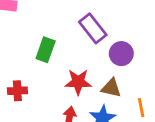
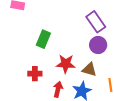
purple rectangle: (93, 28) -> (96, 22), moved
red cross: (17, 91) -> (35, 74), moved

